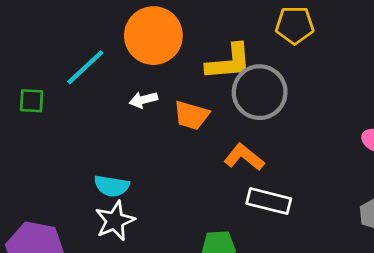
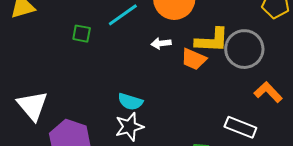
yellow L-shape: (229, 62) -> (212, 40), moved
orange L-shape: (244, 157) -> (268, 92), moved

